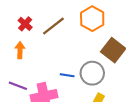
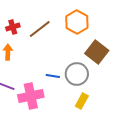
red cross: (25, 24) -> (13, 27), turned 32

